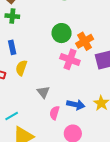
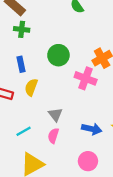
green circle: (62, 33) -> (58, 55), moved
pink semicircle: (54, 113) -> (53, 136), moved
cyan line: (12, 116) -> (24, 131), moved

